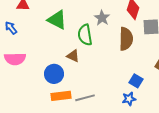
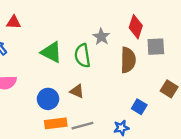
green triangle: (57, 20) -> (51, 52), moved
brown triangle: (73, 56) -> (77, 91), moved
blue star: (129, 99) -> (121, 128), moved

